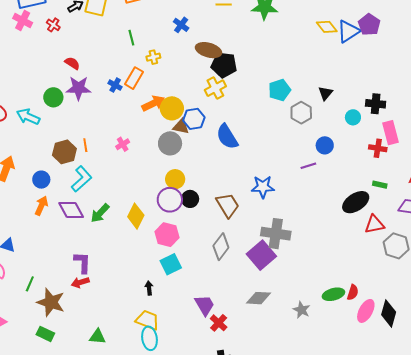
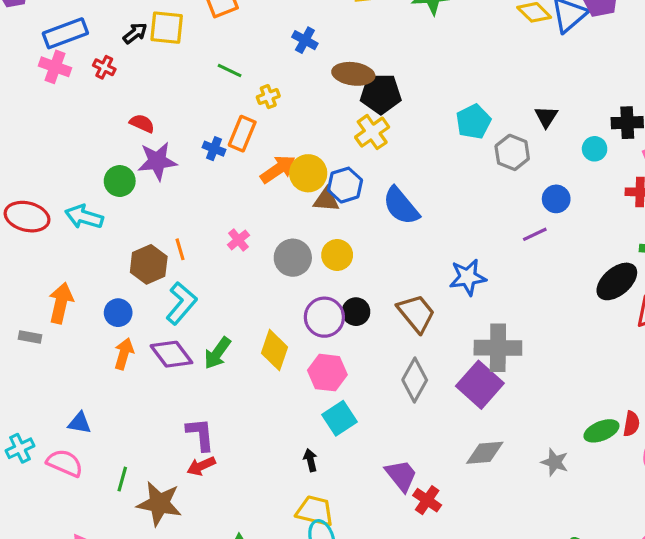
green line: (131, 38) -> (230, 71), turned -42
gray circle: (170, 143) -> (293, 258), moved
yellow circle: (175, 179) -> (337, 255), moved

